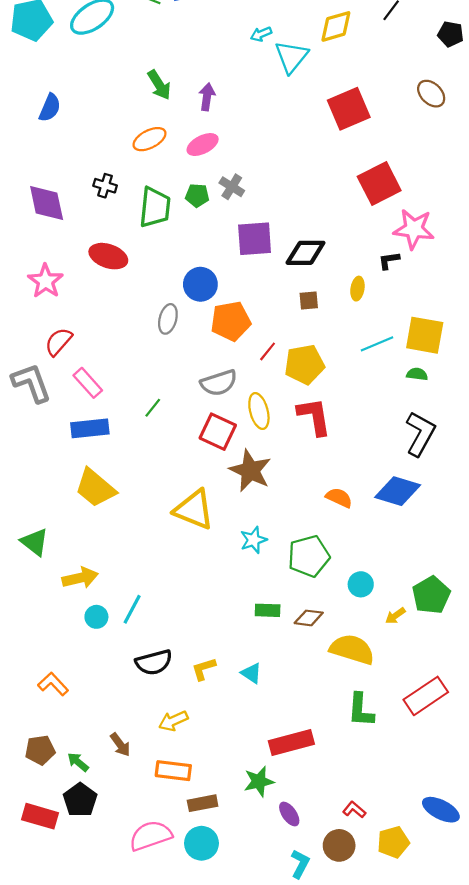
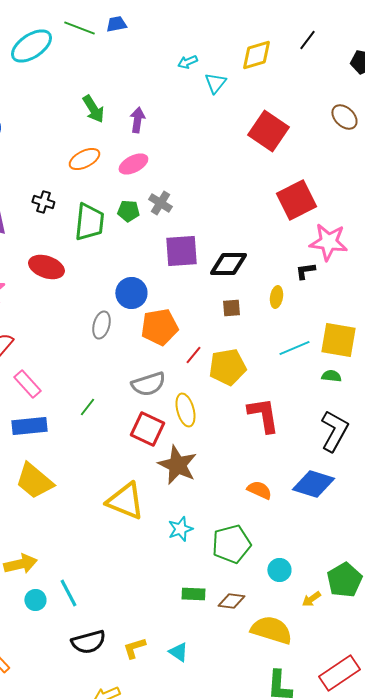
cyan triangle: (291, 57) -> (215, 83), size x0.7
red square: (349, 109) -> (268, 131), turned -33
red L-shape: (314, 416) -> (263, 415), moved
cyan line: (132, 609) -> (68, 593), turned -56

